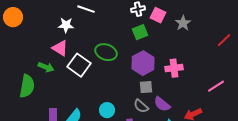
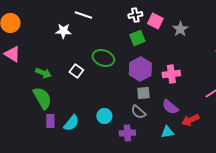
pink triangle: (60, 48) -> (12, 54), moved
white square: (79, 65) -> (76, 71), size x0.6
green semicircle: (27, 86) -> (42, 98), moved, turned -40
purple semicircle: (162, 104) -> (170, 107), moved

